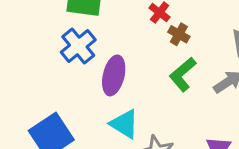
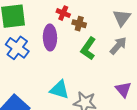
purple ellipse: (114, 75) -> (50, 37), moved

